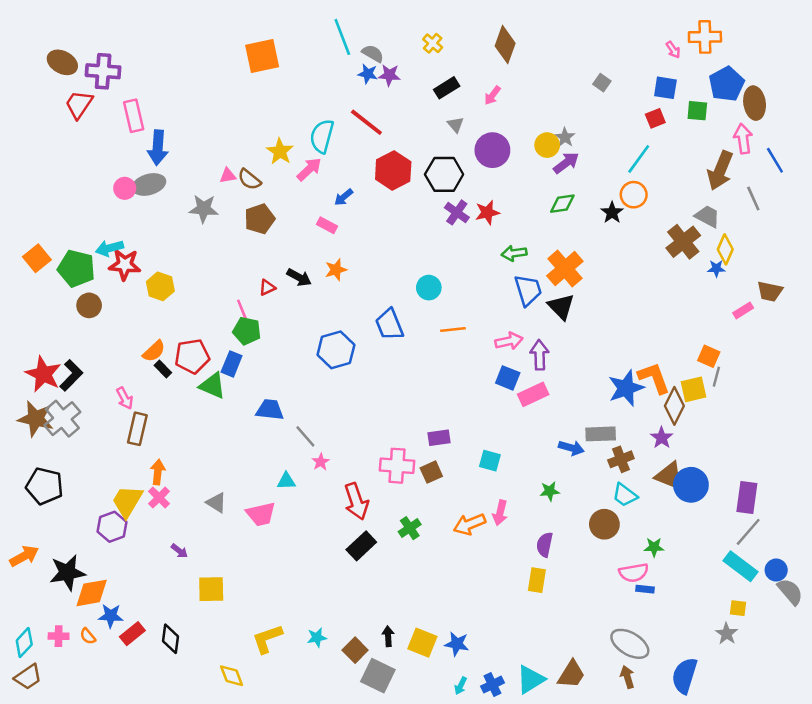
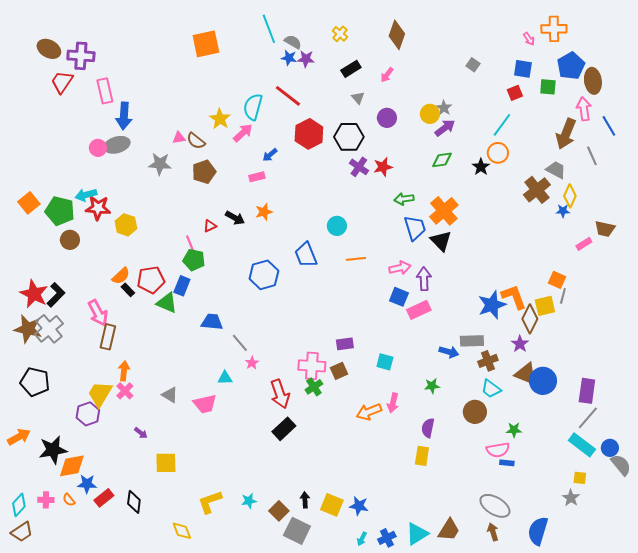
purple circle: (492, 150) -> (387, 118), size x0.7
pink rectangle: (327, 225) -> (257, 177), turned -42
pink arrow: (125, 398) -> (98, 313), size x1.5
green cross: (410, 528) -> (314, 387), moved

